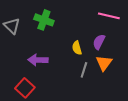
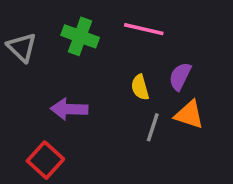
pink line: (109, 16) -> (144, 29), moved
orange triangle: (104, 63) -> (189, 115), turned -48

